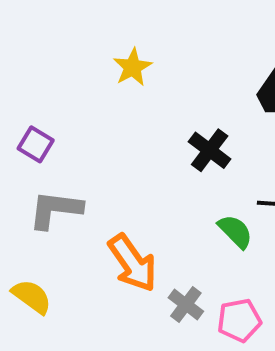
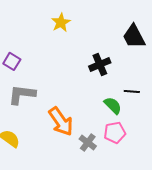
black cross: (210, 150) -> (100, 64), turned 30
pink pentagon: (239, 320) -> (115, 132), moved

